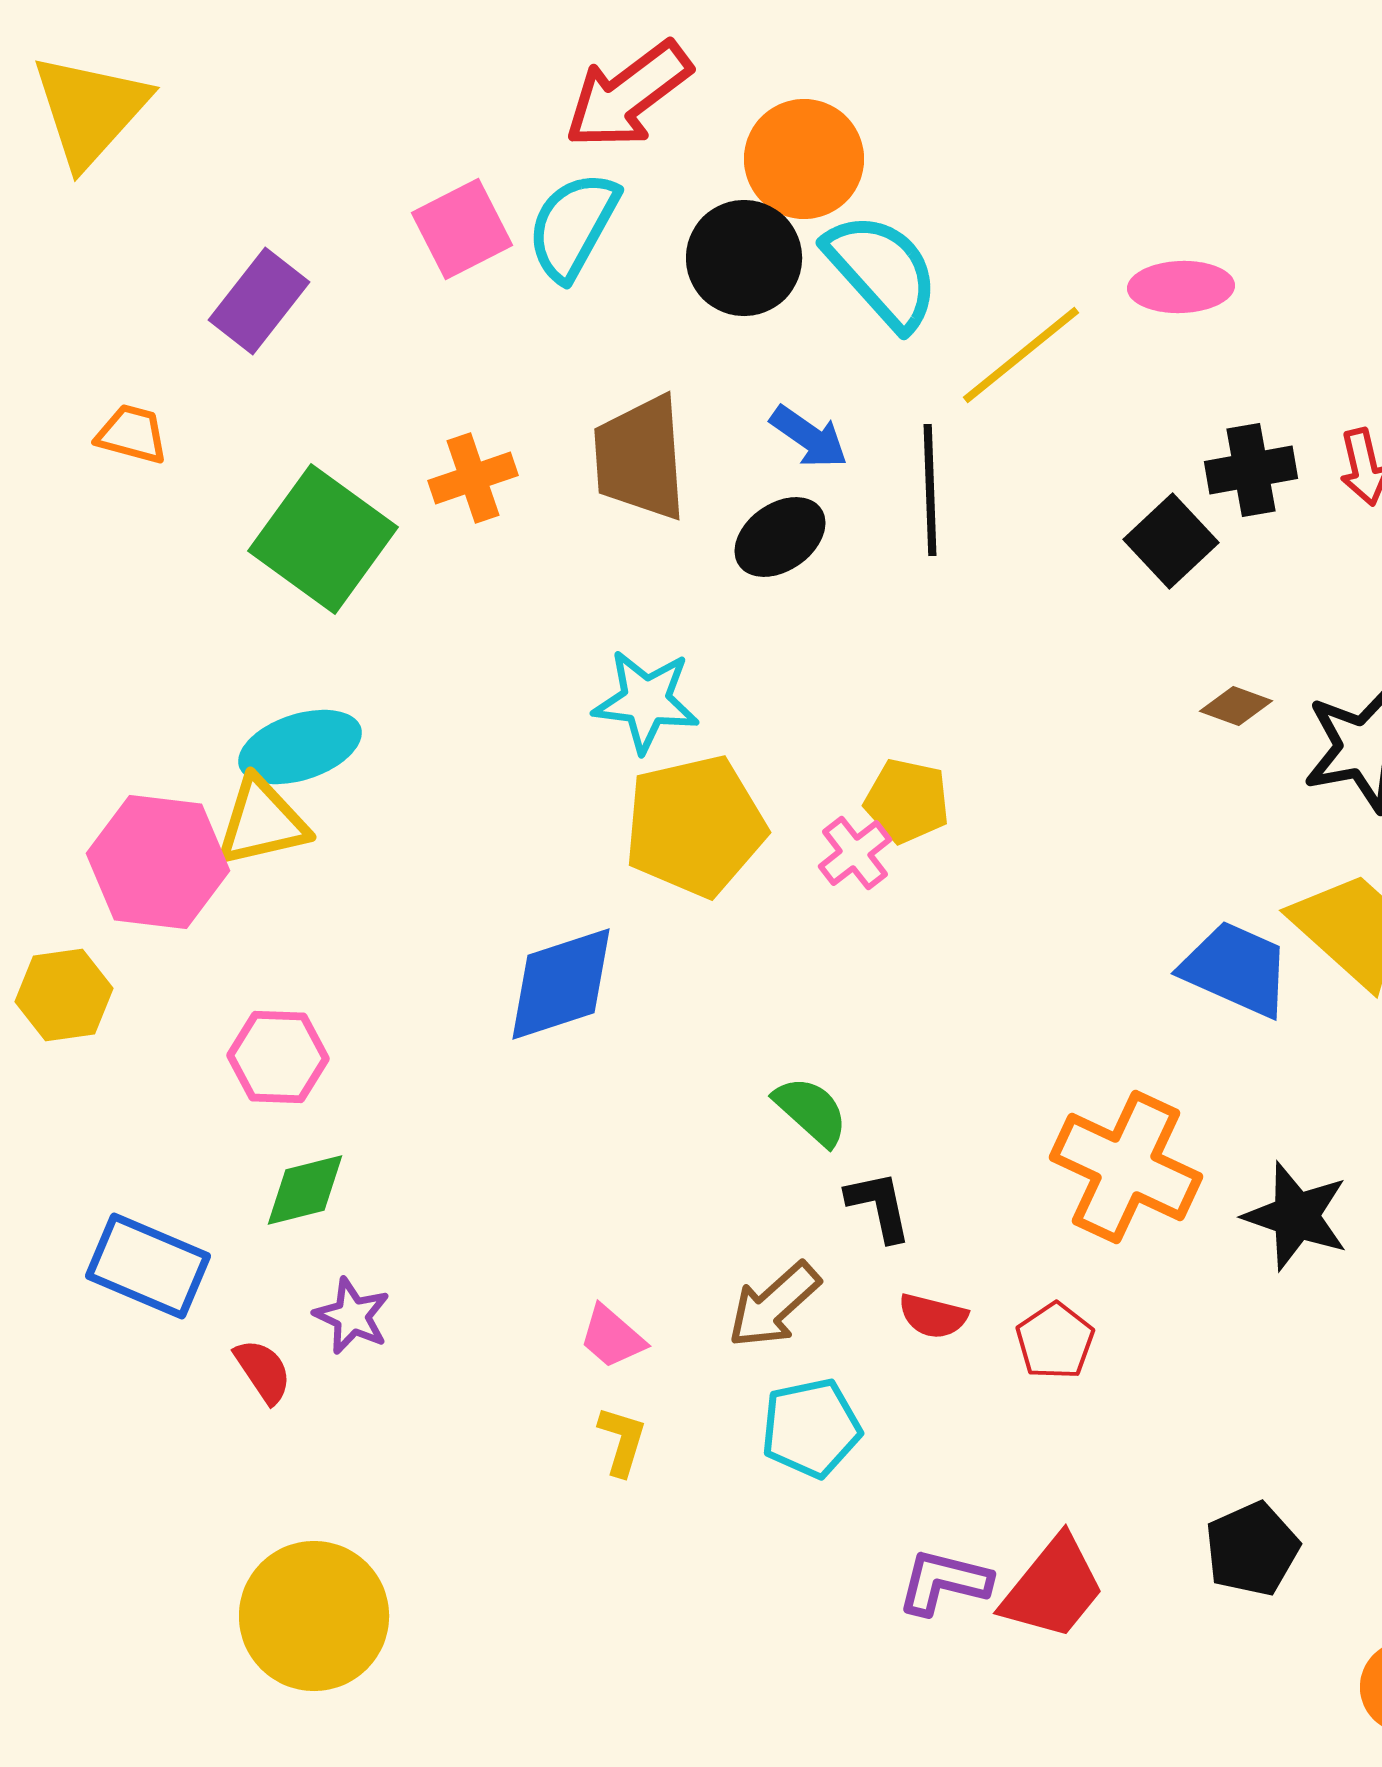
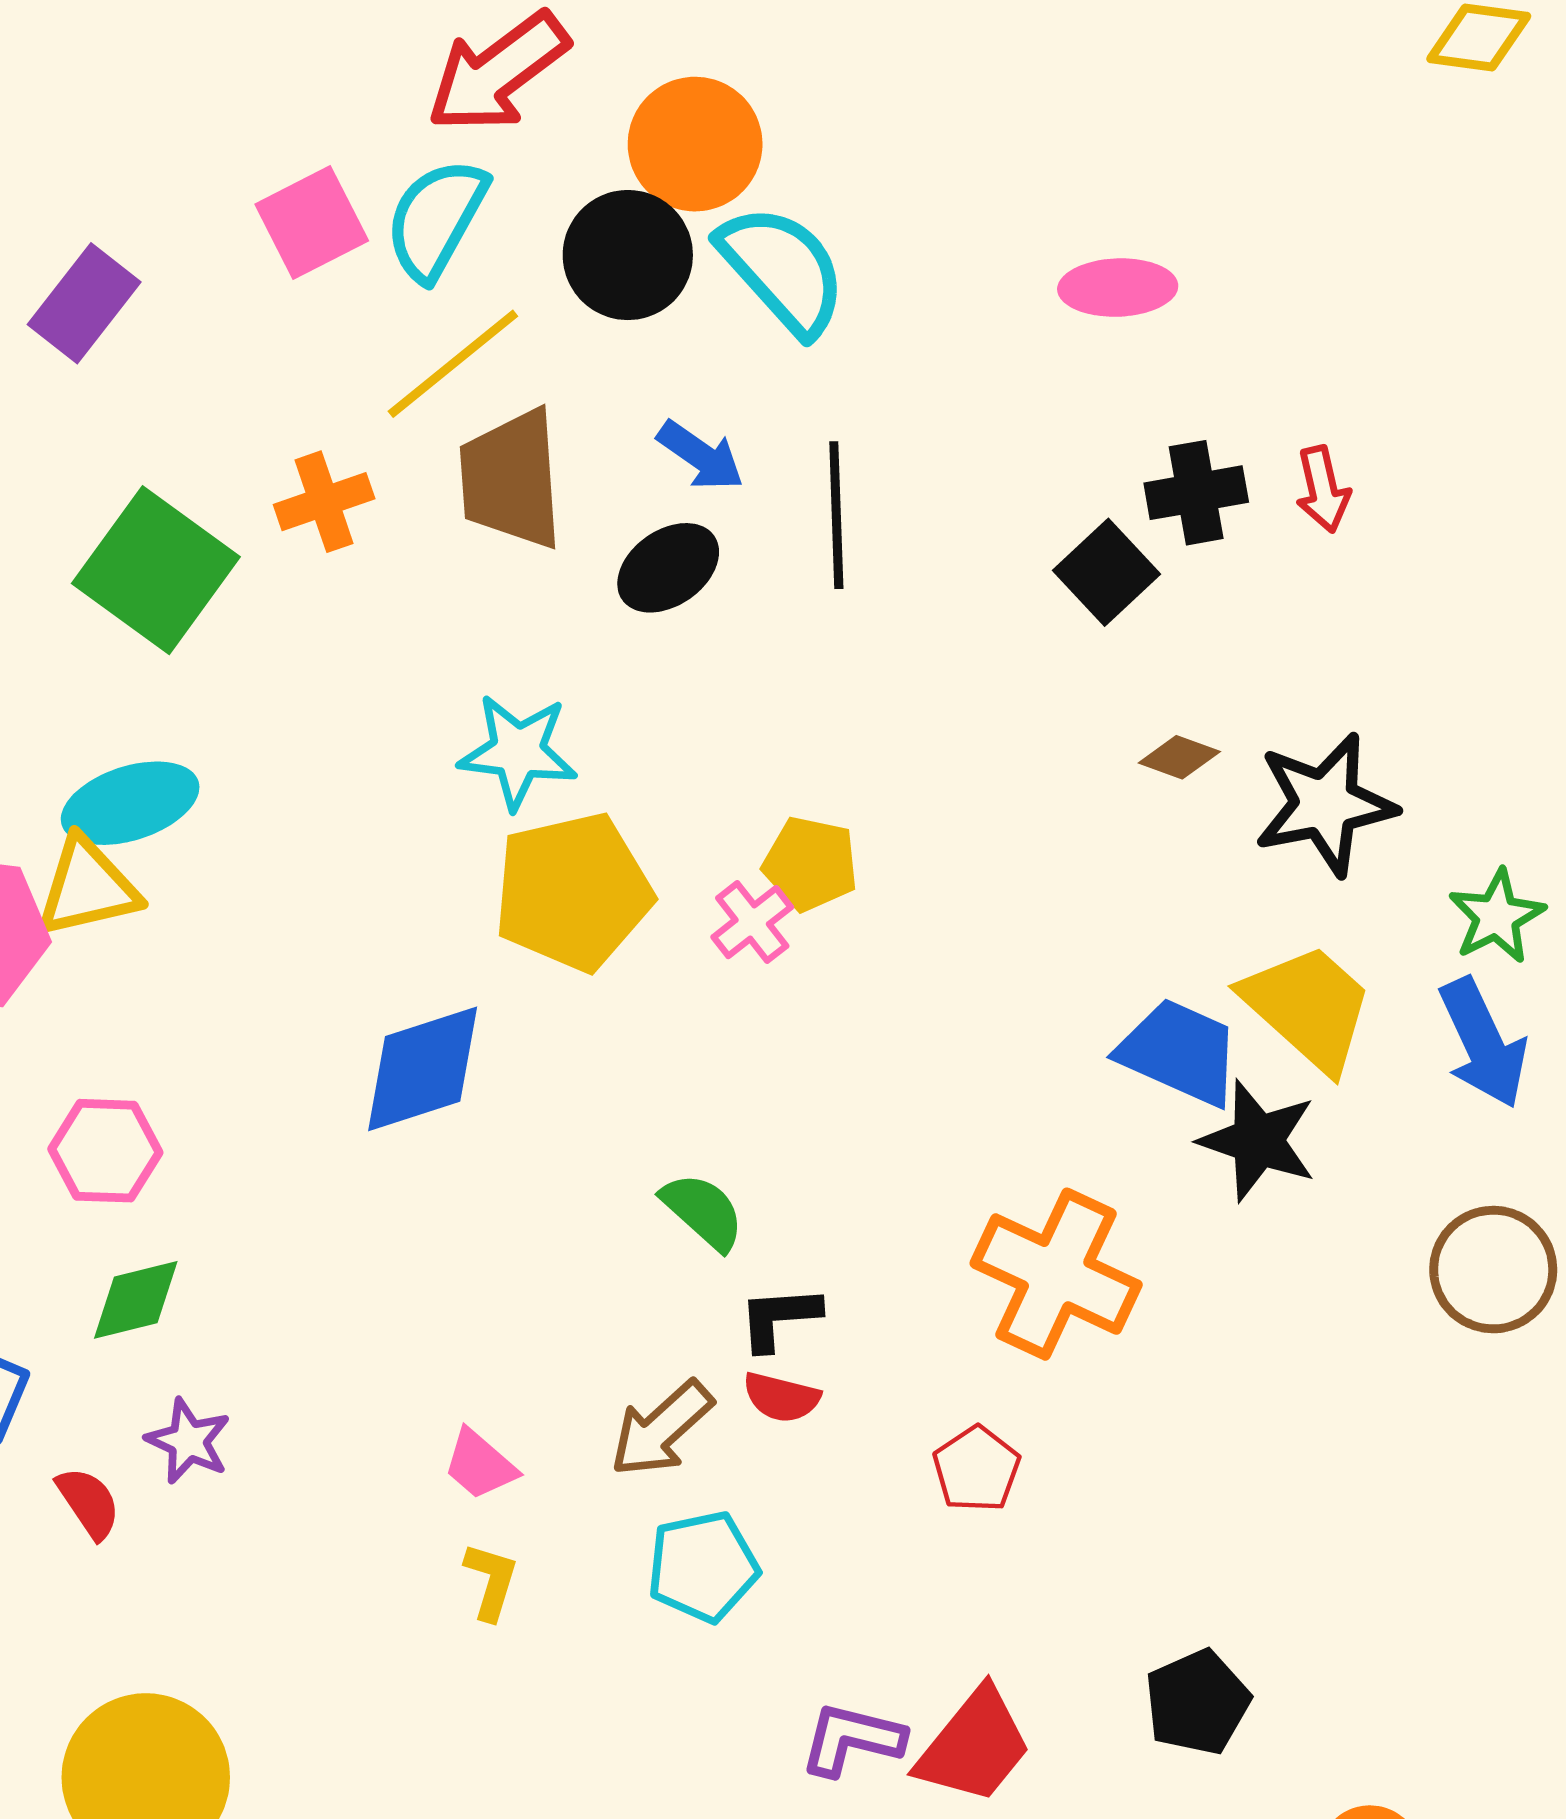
yellow line: (1021, 355) -> (453, 364), moved
black L-shape: (879, 1206) -> (779, 1318), turned -82
black star: (1296, 1216) -> (1258, 1141), moved
red semicircle: (933, 1316) -> (781, 1397), moved

